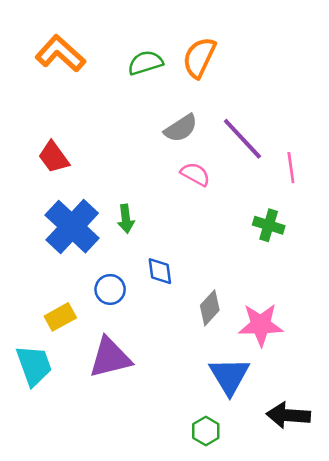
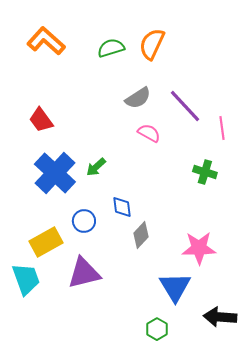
green arrow: (126, 219) -> (96, 167), turned 55
gray diamond: (210, 308) -> (141, 235), moved
yellow rectangle: (60, 317) -> (46, 242), size x1.4

